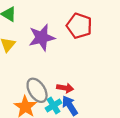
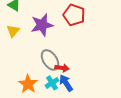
gray ellipse: (37, 90) -> (50, 60), moved

